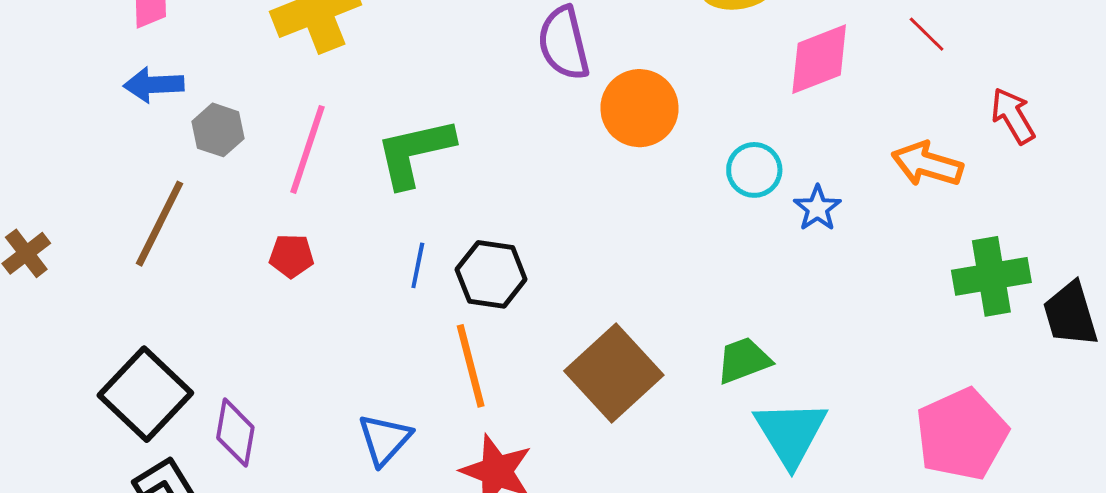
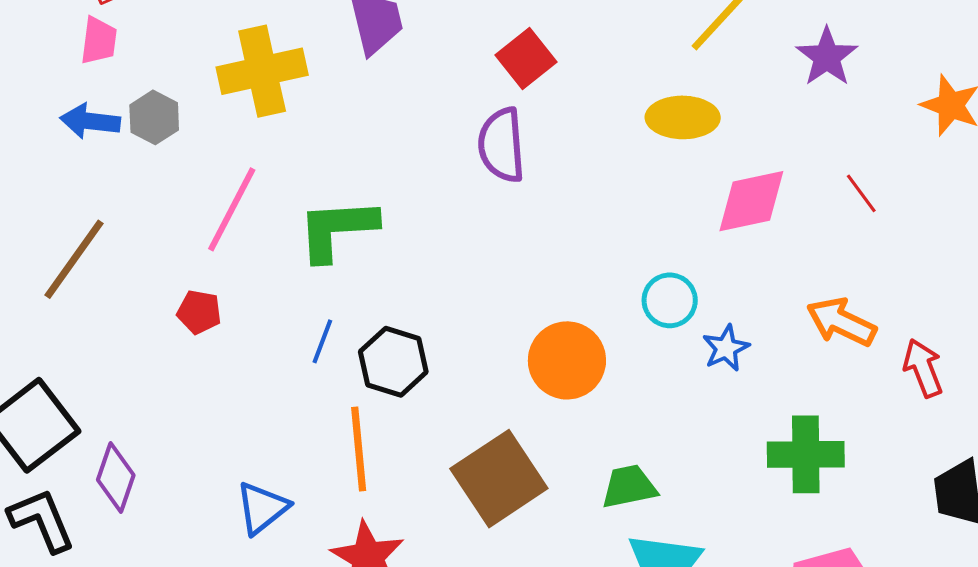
orange circle: (640, 108) -> (567, 360), moved
red arrow: (1013, 116) -> (923, 368), moved
gray hexagon: (218, 130) -> (154, 117), moved
green cross: (991, 276) -> (806, 454), moved

